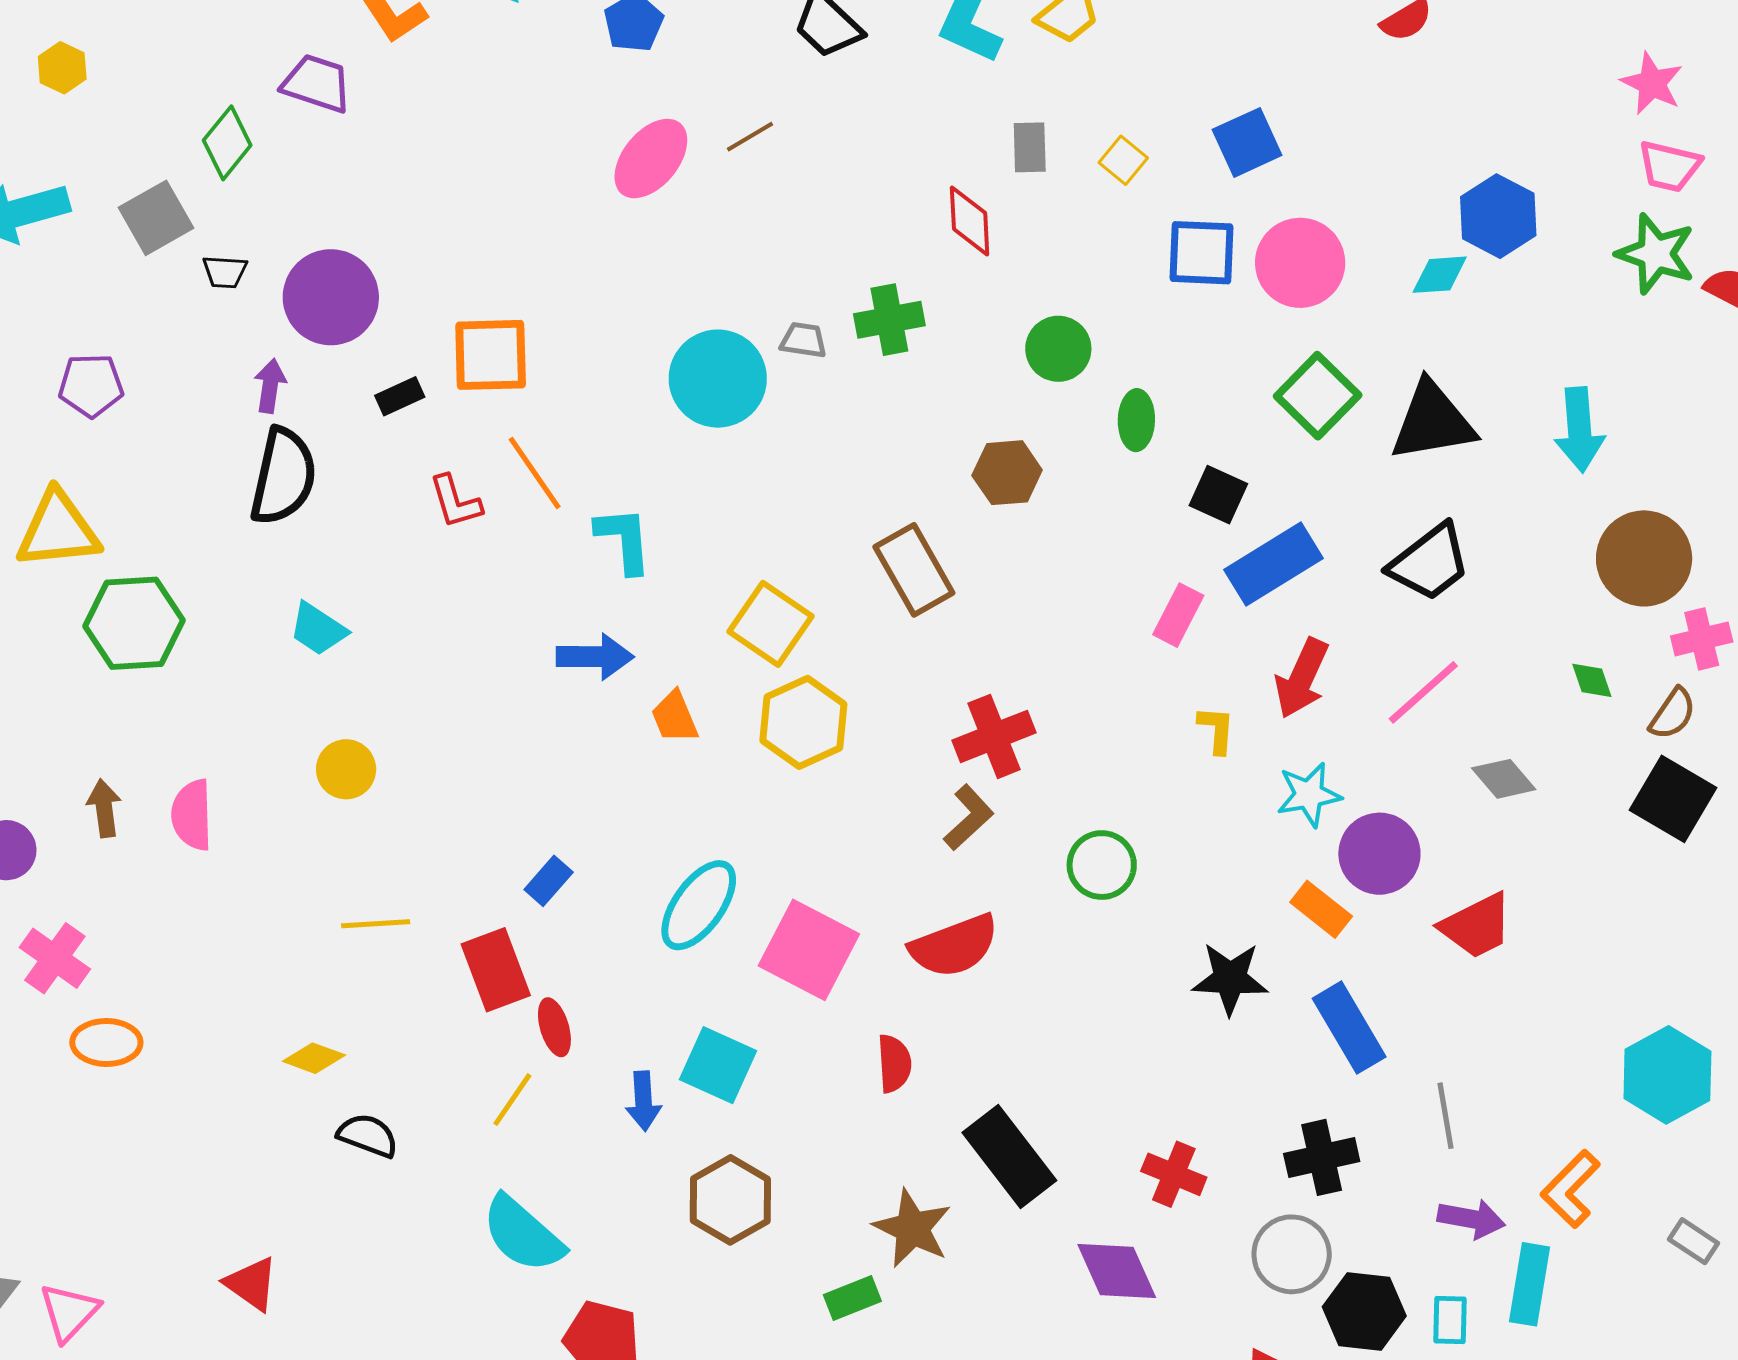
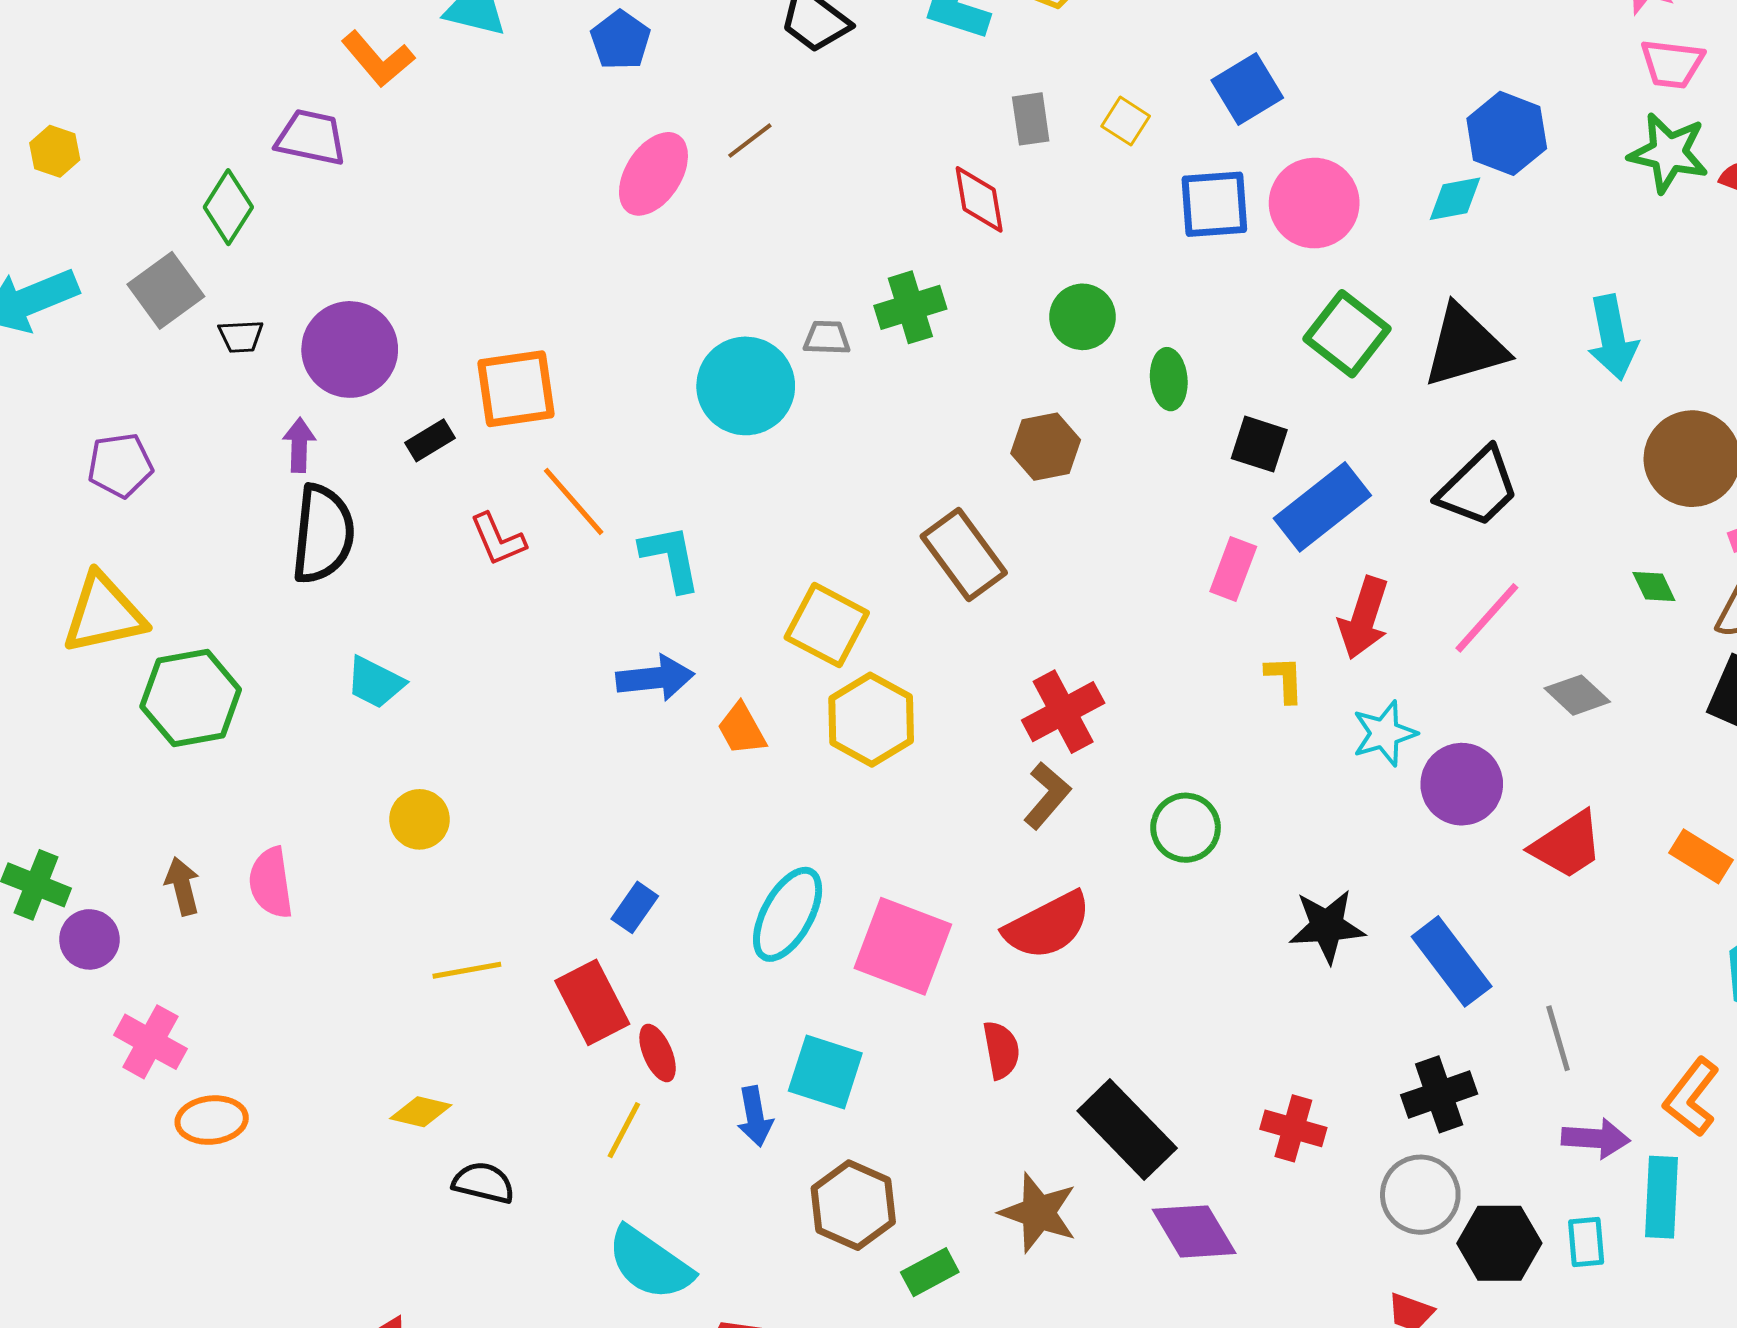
orange rectangle: (1321, 909) -> (1701, 856), moved
purple diamond: (1117, 1271) -> (1194, 1231), moved
green rectangle: (852, 1298) -> (930, 1272), moved

